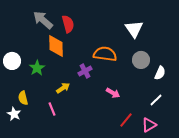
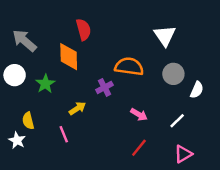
gray arrow: (43, 20) -> (24, 41), moved
white line: (156, 100) -> (177, 121), moved
red line: (126, 120) -> (139, 148), moved

